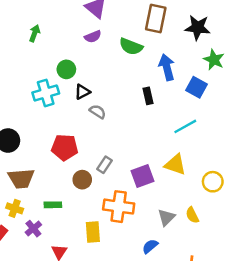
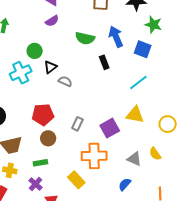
green semicircle: (131, 47) -> (85, 38), moved
brown circle: (82, 180) -> (48, 138), moved
gray triangle: (166, 217) -> (134, 159), turned -42
purple cross: (33, 229) -> (36, 184), moved
yellow rectangle: (93, 232) -> (76, 180), turned -30

